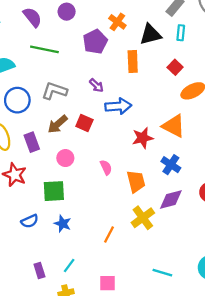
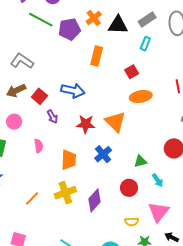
black triangle: (151, 34) -> (118, 25), moved
green line: (44, 49) -> (41, 20), moved
purple arrow: (96, 85) -> (52, 117), moved
pink semicircle: (106, 167) -> (39, 146), moved
purple diamond: (171, 199) -> (95, 200), moved, turned -50

